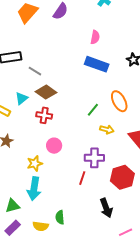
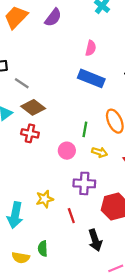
green line: (93, 110) -> (85, 129), turned -32
pink circle: (54, 146) -> (67, 151), moved
yellow star: (35, 163) -> (45, 199), moved
red line: (82, 178) -> (71, 216), moved, turned -40

